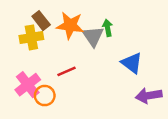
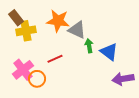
brown rectangle: (41, 21) -> (16, 18), moved
green arrow: (108, 28) -> (89, 46), moved
gray triangle: (93, 36) -> (77, 30), turned -30

